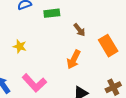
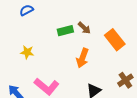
green rectangle: (52, 13) -> (65, 31), moved

